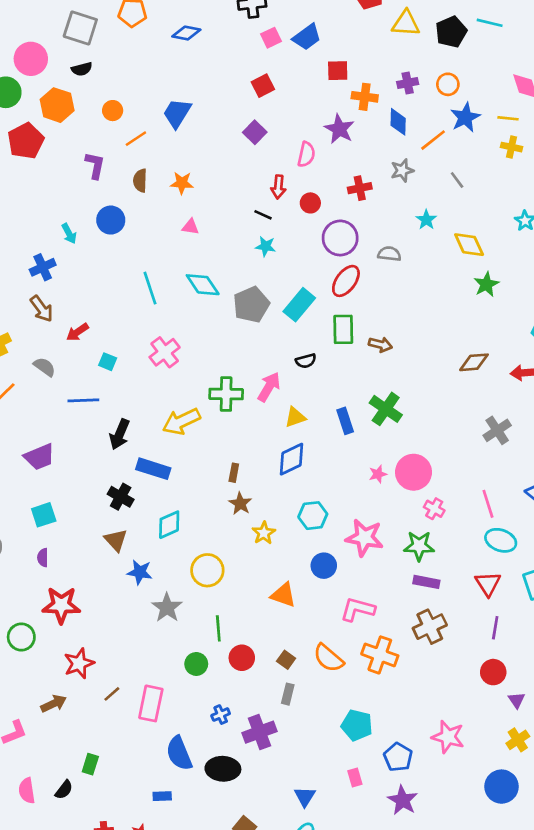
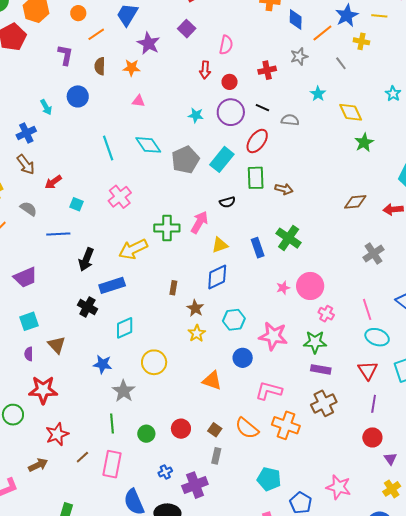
purple star: (339, 129) -> (149, 43), moved
yellow cross: (511, 147) -> (361, 41), moved
black line: (263, 215) -> (262, 108), moved
purple circle: (340, 238) -> (231, 112), moved
blue rectangle: (153, 469) -> (112, 285), turned -35
brown star: (240, 504) -> (195, 308), moved
brown triangle: (116, 540) -> (57, 345), moved
green line: (218, 628) -> (112, 423), moved

